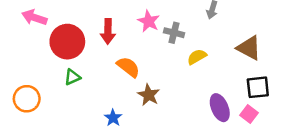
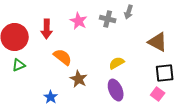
gray cross: (174, 33) -> (108, 19), moved
yellow semicircle: (197, 57) -> (117, 63), moved
purple ellipse: (220, 108) -> (116, 90), moved

